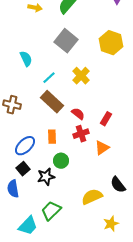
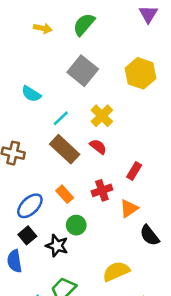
cyan semicircle: (26, 59) -> (31, 94), turned 147
red semicircle: (78, 114) -> (98, 147), moved
orange rectangle: (52, 137) -> (65, 194), turned -40
black star: (46, 177) -> (57, 246), turned 30
black semicircle: (118, 185) -> (150, 235), moved

